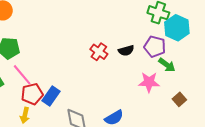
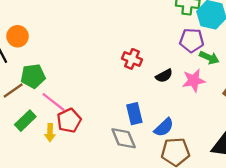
black semicircle: (126, 51) -> (164, 76), moved
blue rectangle: (51, 96) -> (134, 114), moved, turned -36
yellow arrow: (25, 115) -> (50, 133), moved

